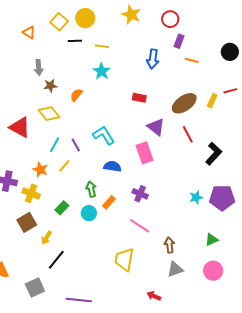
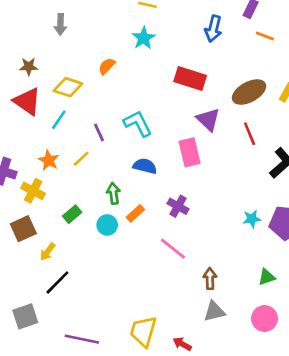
brown star: (50, 86) -> (29, 67), moved
red rectangle: (139, 98) -> (190, 78), size x1.6
yellow diamond: (49, 114) -> (68, 87), turned -40
cyan line: (55, 145) -> (59, 120), moved
yellow trapezoid: (124, 260) -> (143, 331), moved

